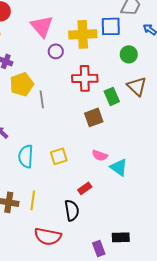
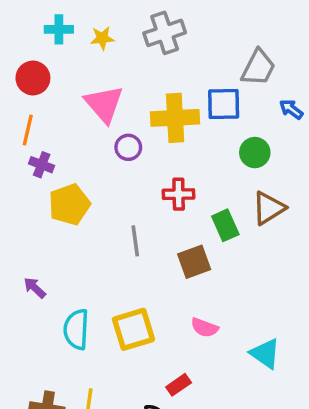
red cross: (85, 78) -> (179, 194), size x0.7
brown triangle: (137, 86) -> (269, 208), turned 45
gray line: (42, 99) -> (135, 241), moved
yellow square: (59, 156) -> (133, 329), size x1.4
cyan triangle: (119, 167) -> (265, 354), moved

